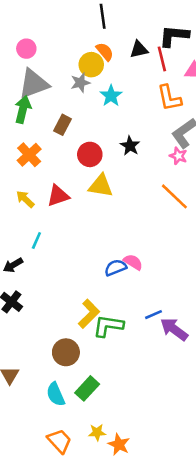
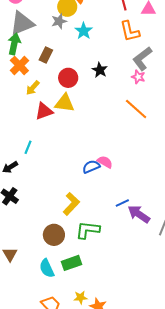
orange cross: (29, 155) -> (19, 66), moved
yellow triangle: (101, 186) -> (65, 103), moved
yellow arrow: (25, 199) -> (33, 88), moved, turned -91
green L-shape: (108, 326) -> (88, 230), moved
green rectangle: (87, 388) -> (72, 263), turned 30

